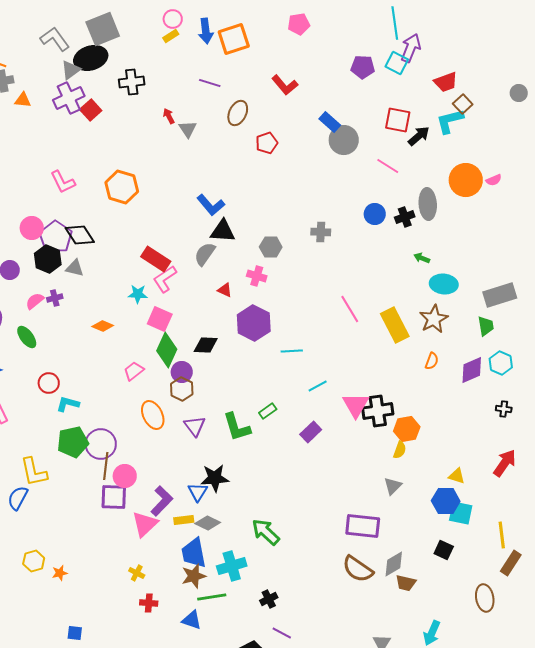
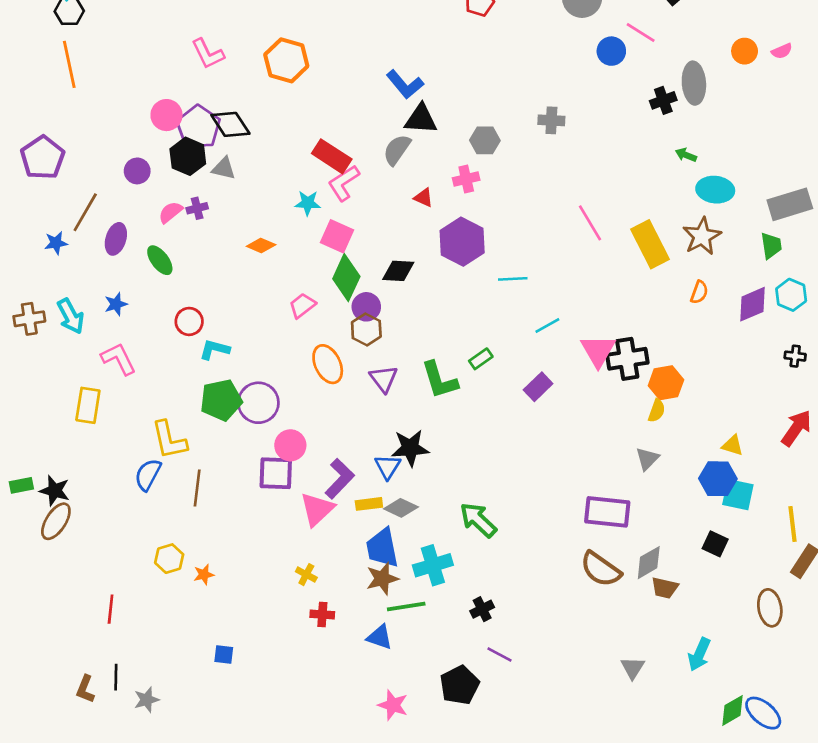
orange circle: (466, 180) -> (745, 51), size x0.6
blue circle: (375, 214) -> (611, 51), moved
pink cross: (257, 276) -> (466, 179), turned -30
brown line: (106, 466) -> (197, 488), moved

